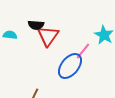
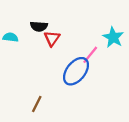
red triangle: (48, 36) -> (52, 38), size x0.7

